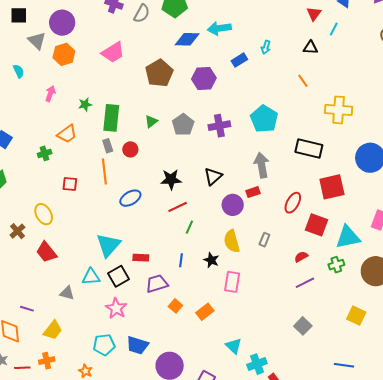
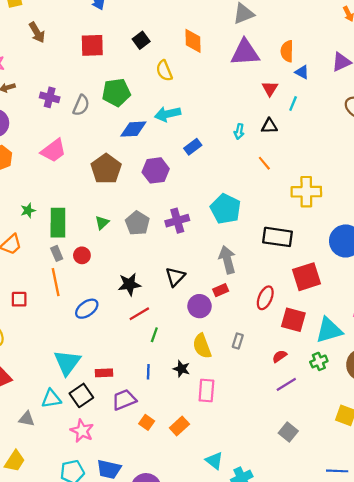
cyan arrow: (266, 47) -> (239, 131), moved

